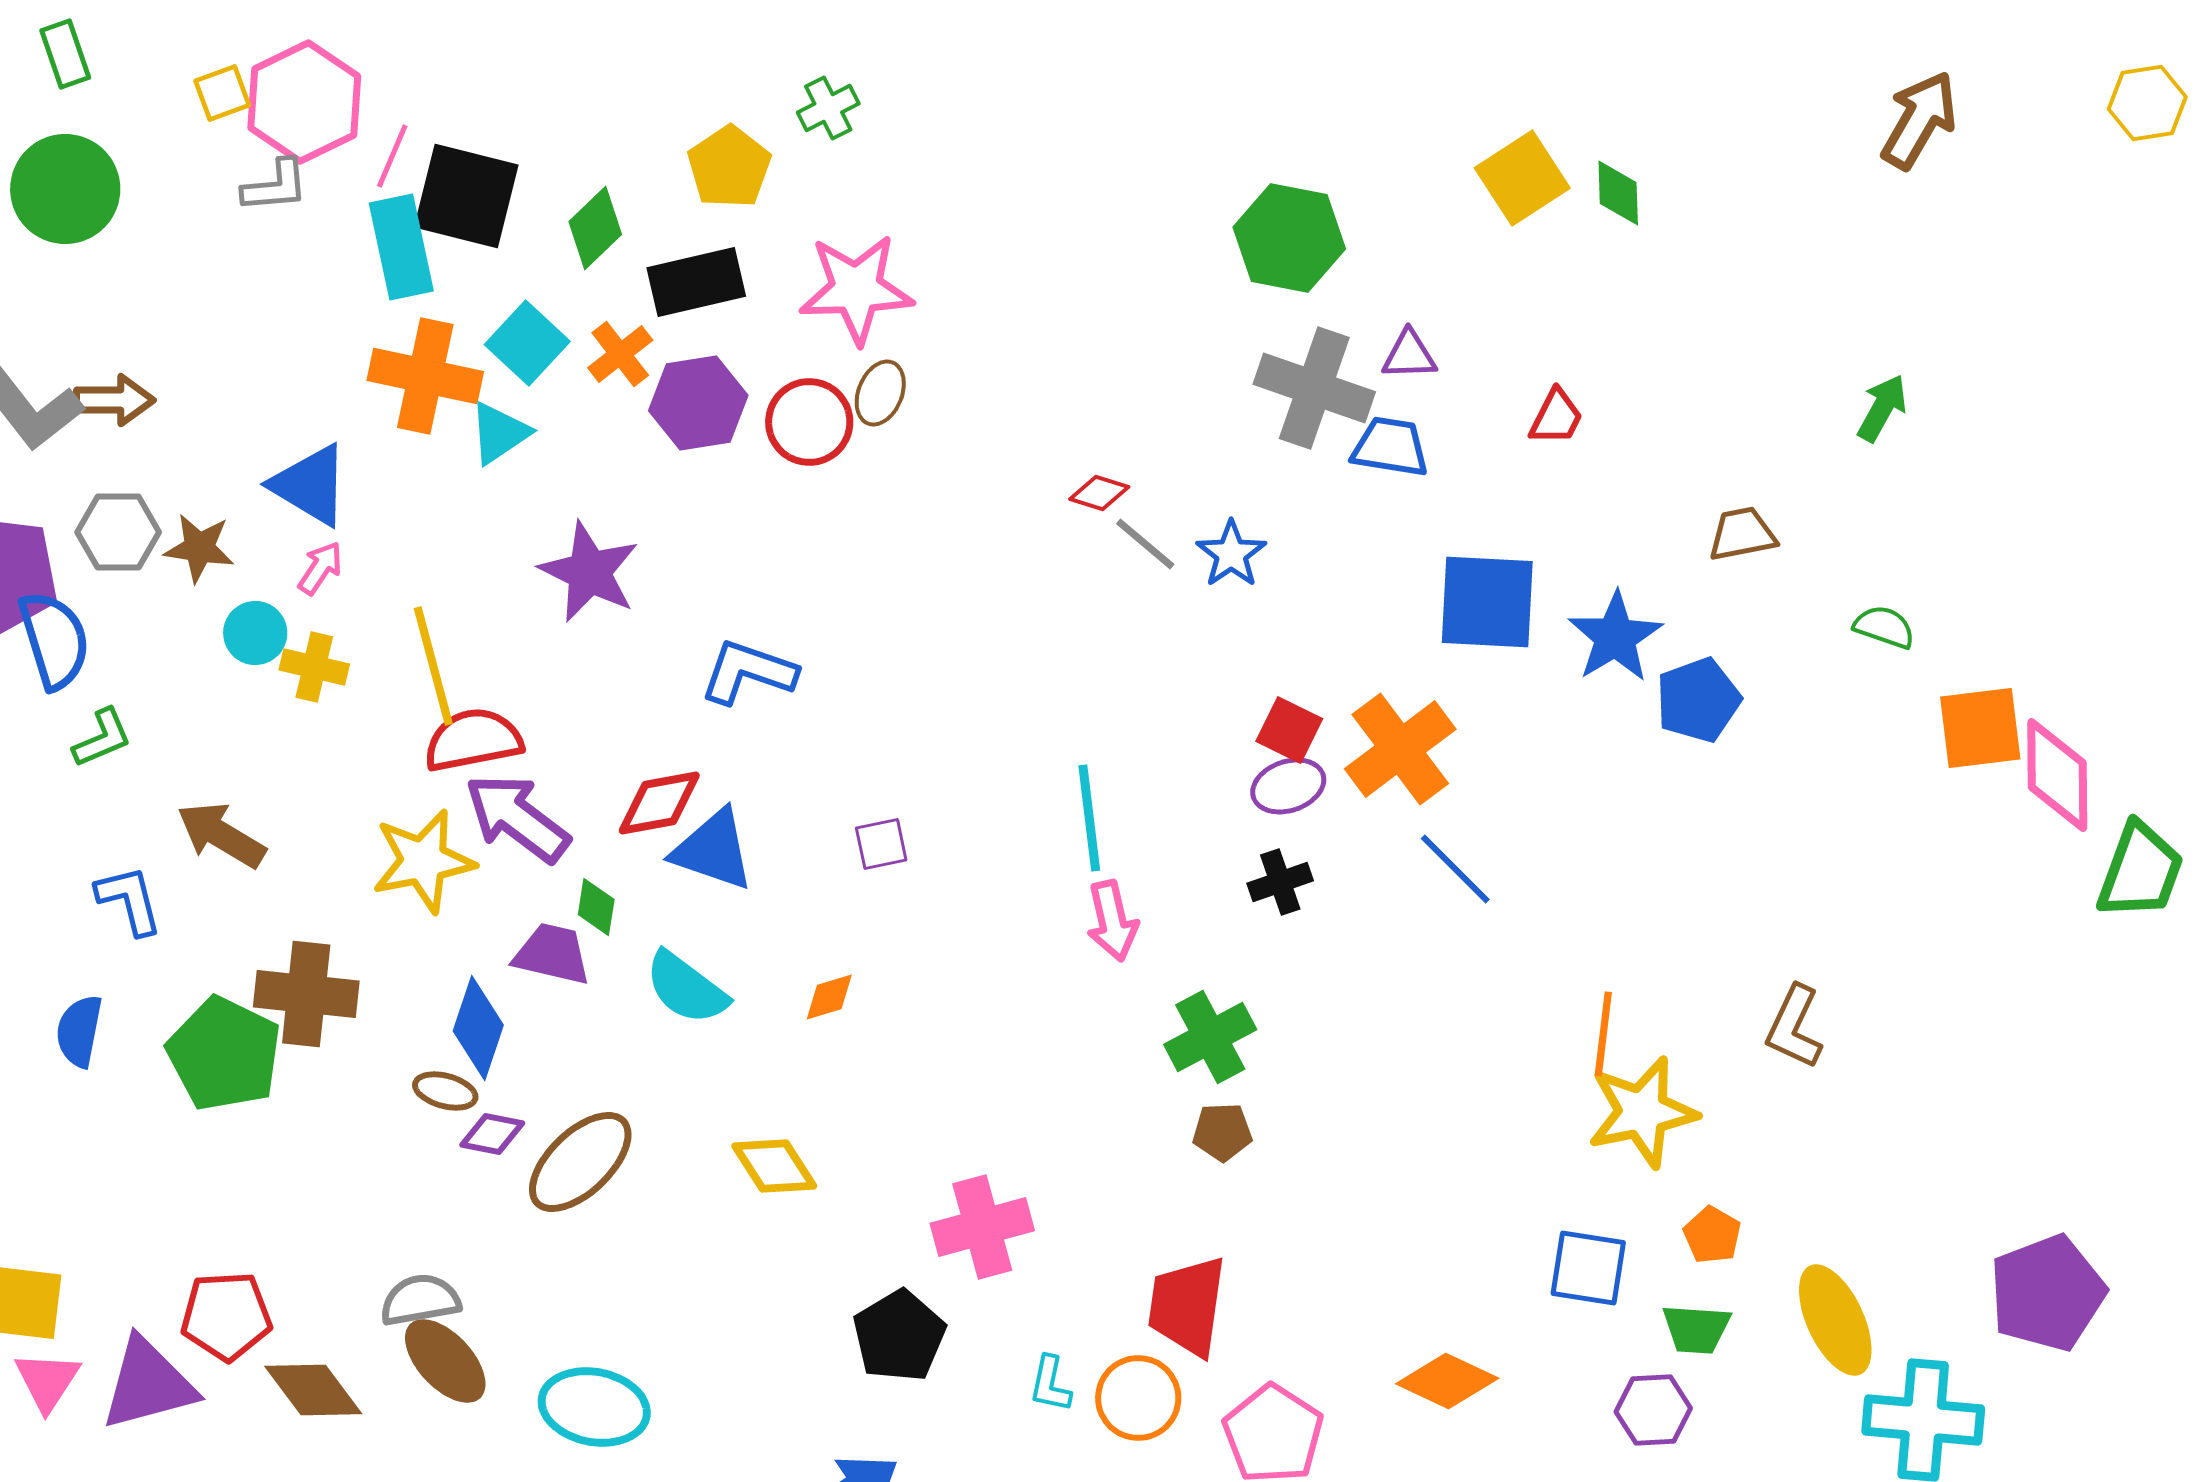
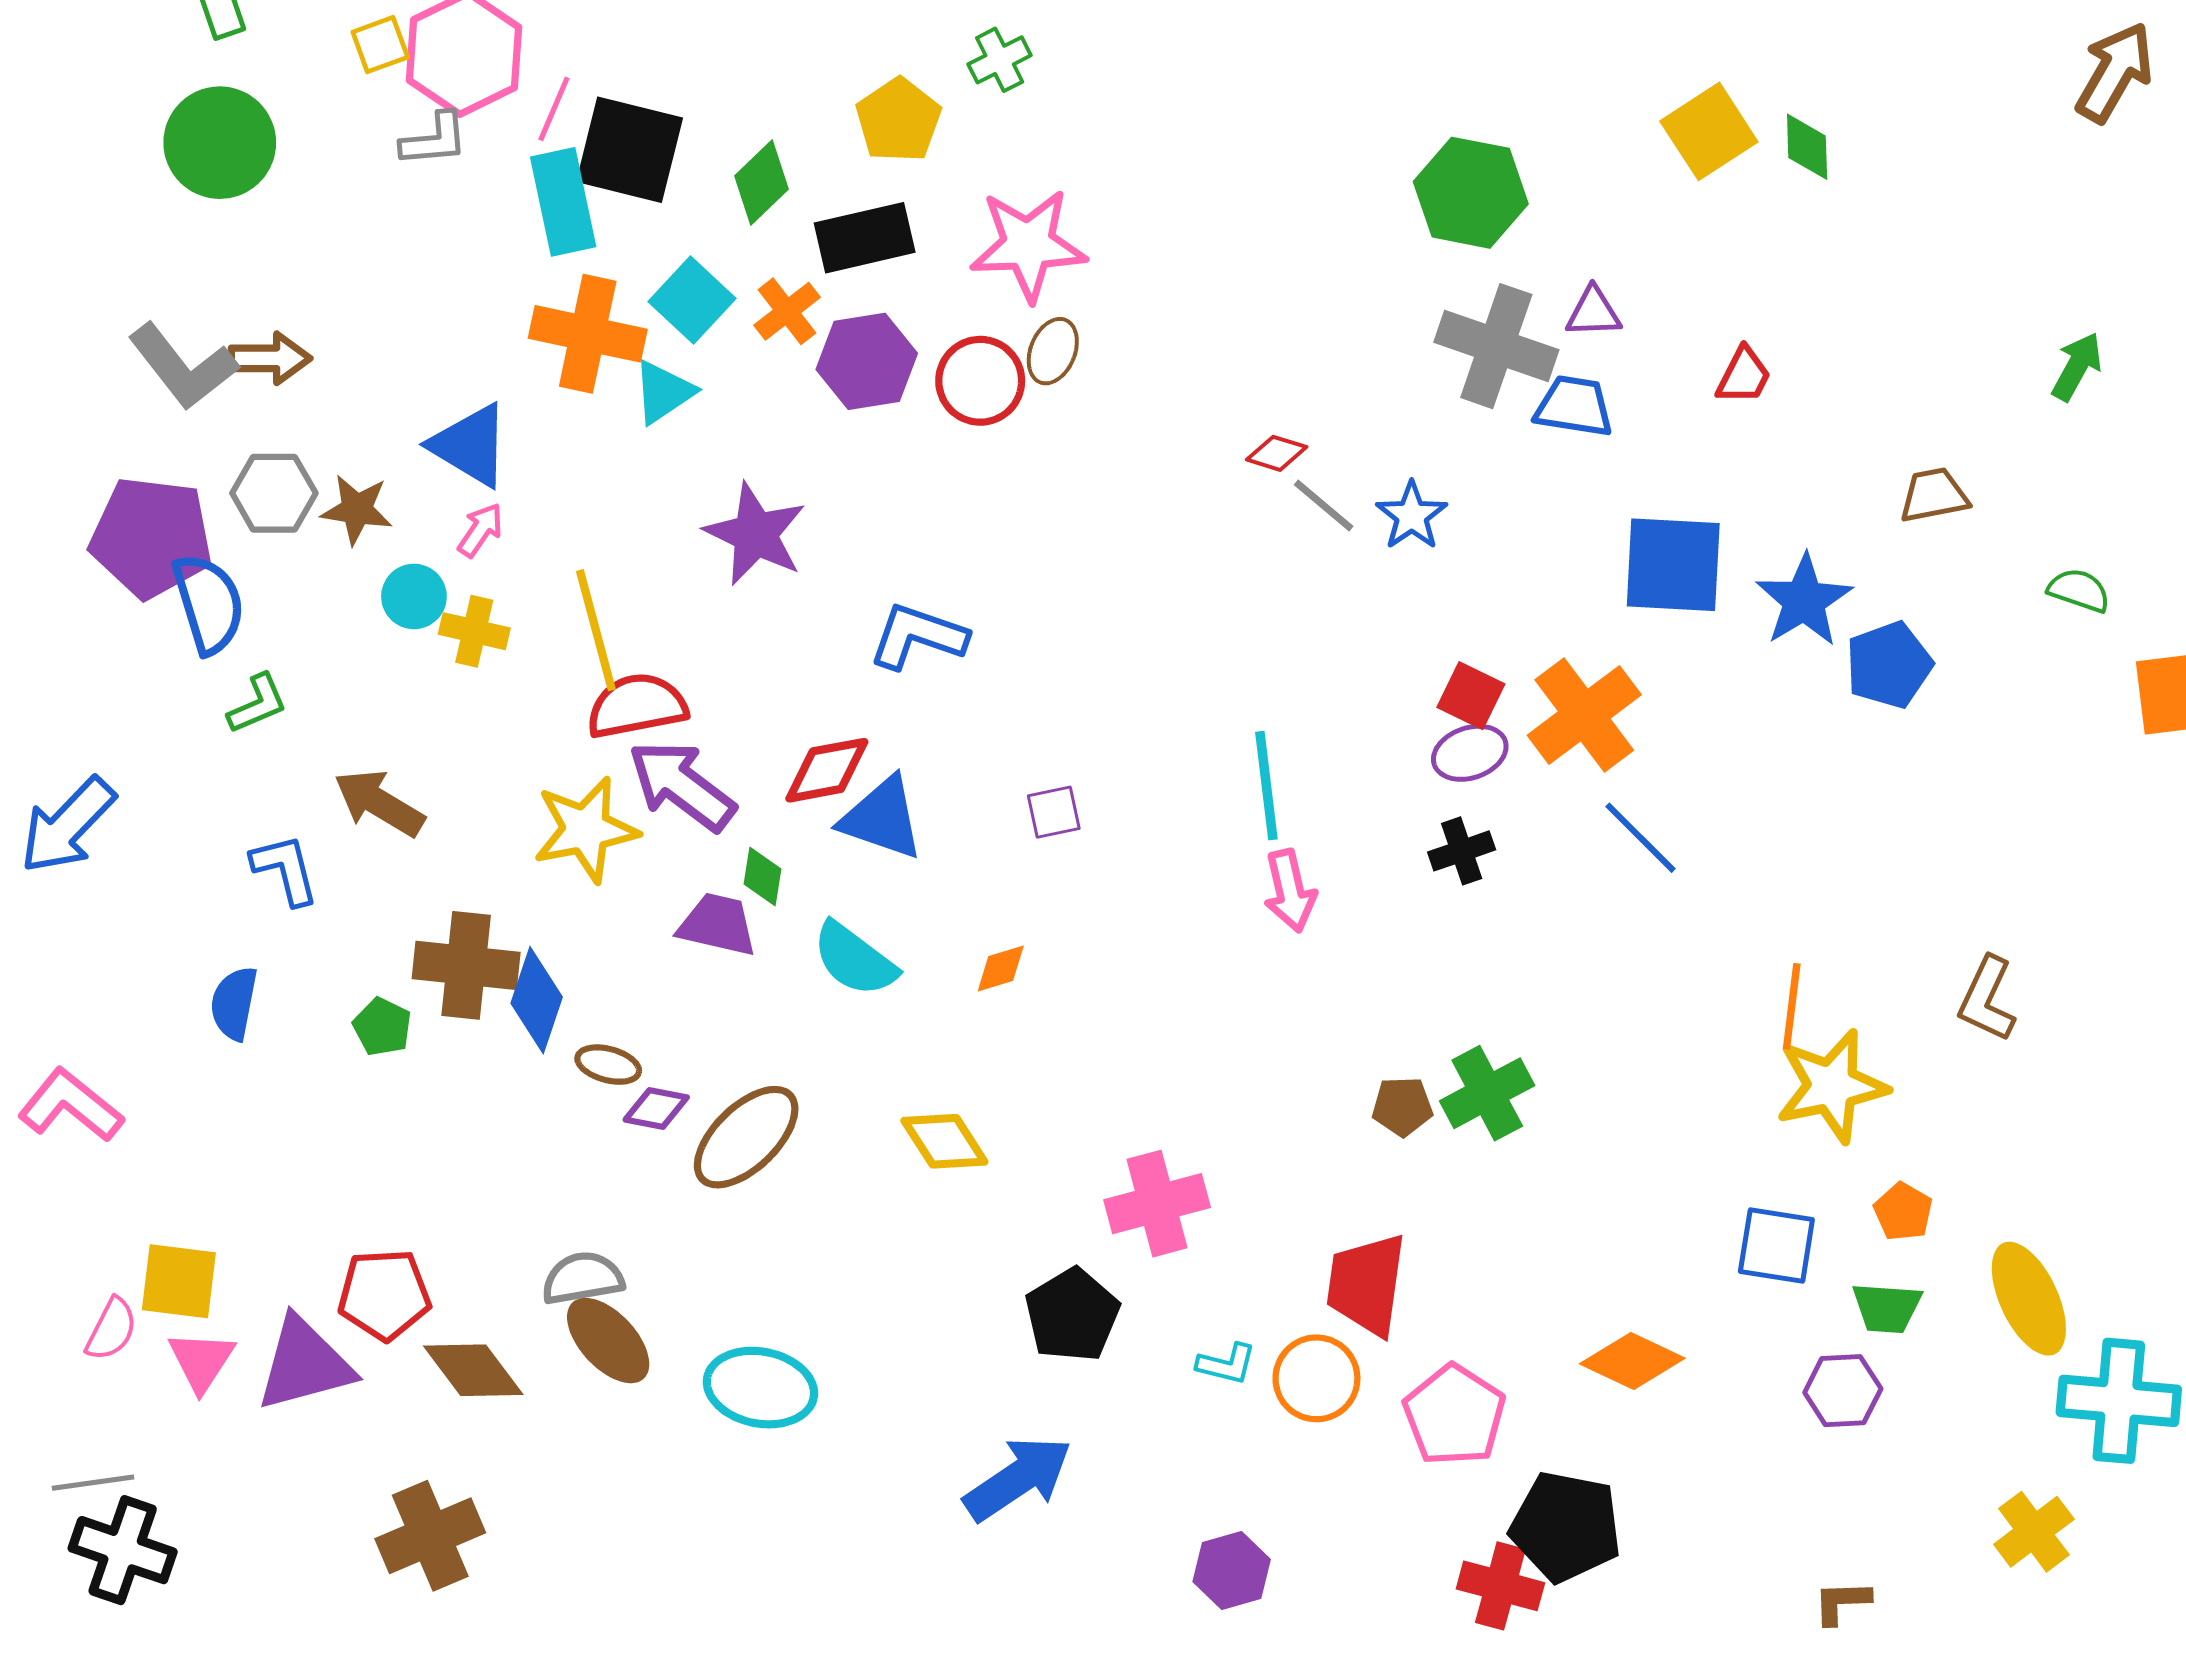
blue diamond: (478, 1028) -> (537, 1000), moved
green cross: (1210, 1037) -> (1487, 1093), moved
green pentagon: (224, 1054) -> (382, 1027), size x0.5
cyan L-shape: (1050, 1384) -> (1227, 1364), turned -88

